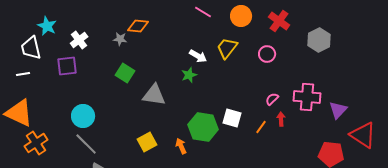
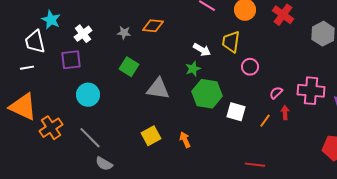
orange diamond: (138, 26) -> (153, 26), moved
yellow trapezoid: (227, 48) -> (231, 42), turned -30
pink circle: (267, 54) -> (250, 67), moved
cyan circle: (83, 116) -> (88, 95), moved
green hexagon: (203, 127) -> (207, 94), moved
orange cross: (36, 143) -> (51, 128), moved

